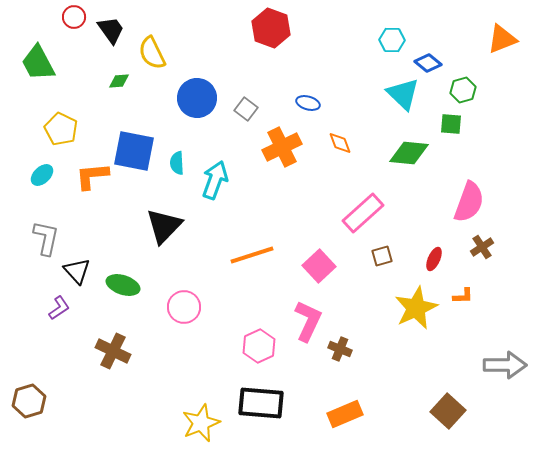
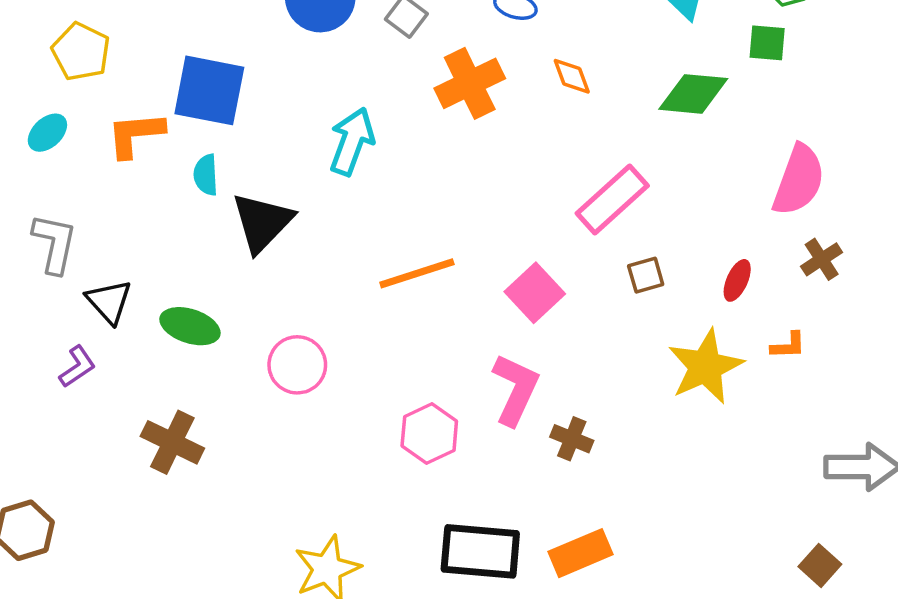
cyan semicircle: (177, 163) -> (206, 175), moved
black rectangle: (261, 403) -> (480, 551), moved
brown square: (448, 411) -> (820, 565), moved, size x0.7

